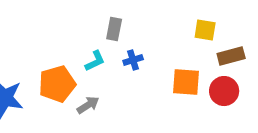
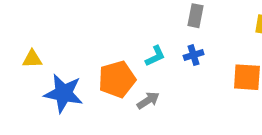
gray rectangle: (114, 29) -> (196, 16), moved

